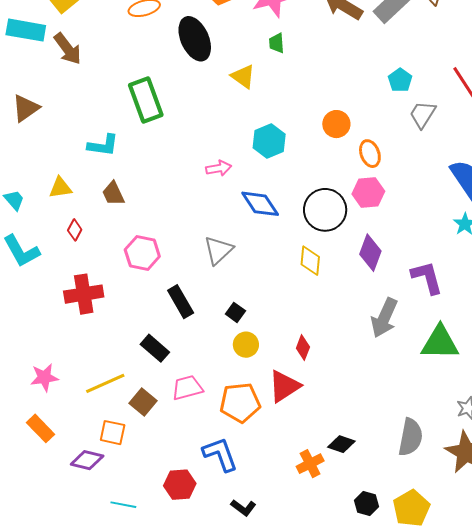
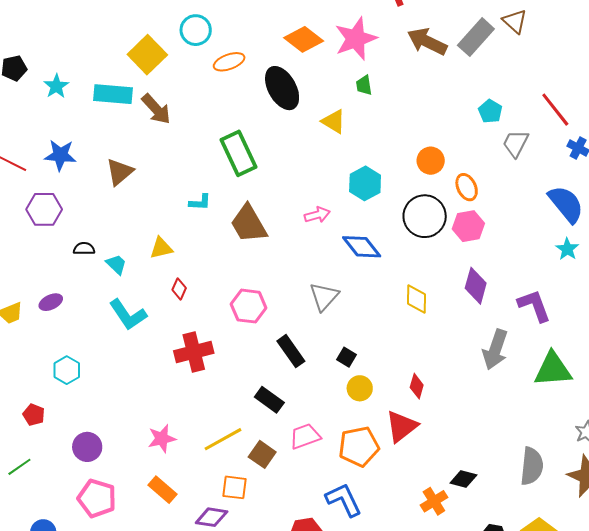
cyan L-shape: (103, 145) -> (200, 202), size x0.7
brown trapezoid: (113, 194) -> (249, 224), moved, size x1.6
black circle: (325, 210) -> (425, 216), moved

